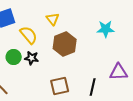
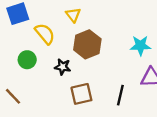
cyan star: (106, 29) -> (140, 46), moved
black star: (32, 58) -> (63, 67), moved

